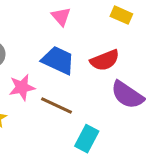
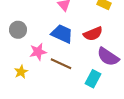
cyan rectangle: (87, 139) -> (93, 79), moved

